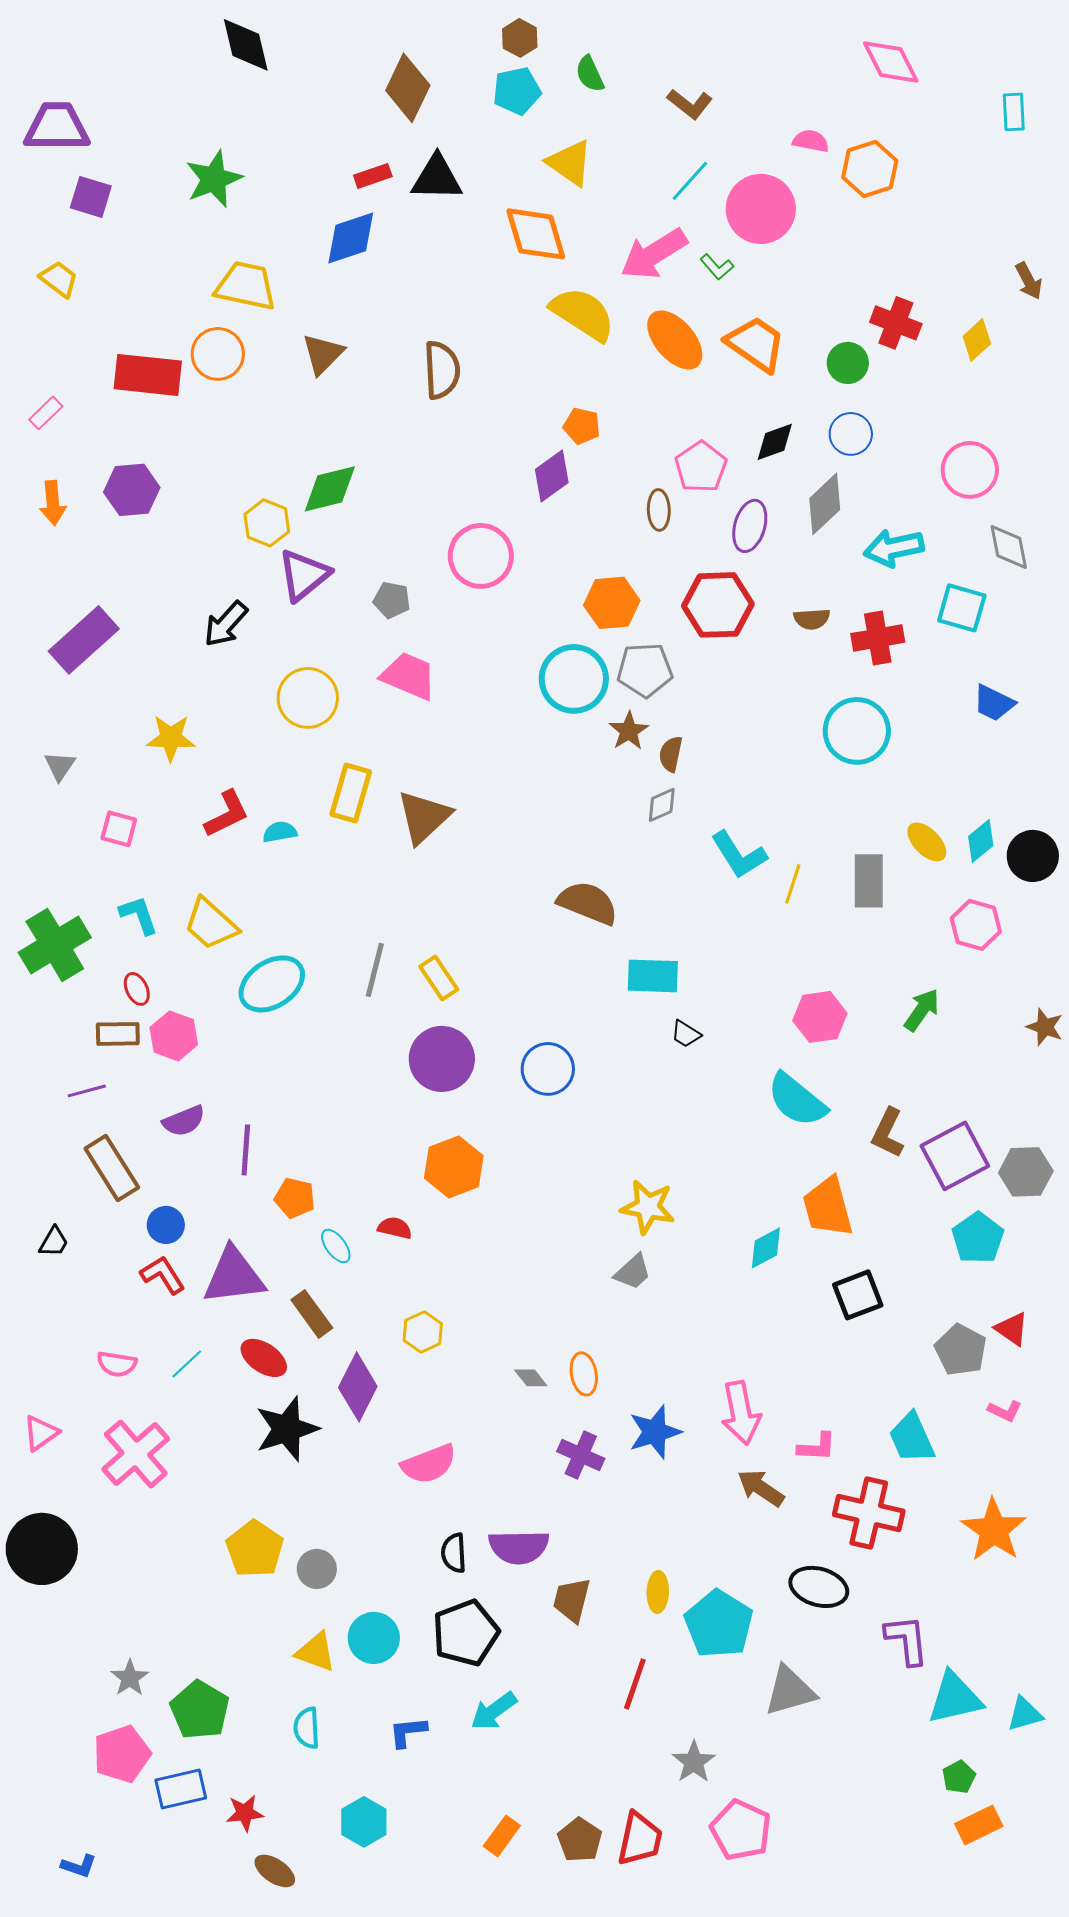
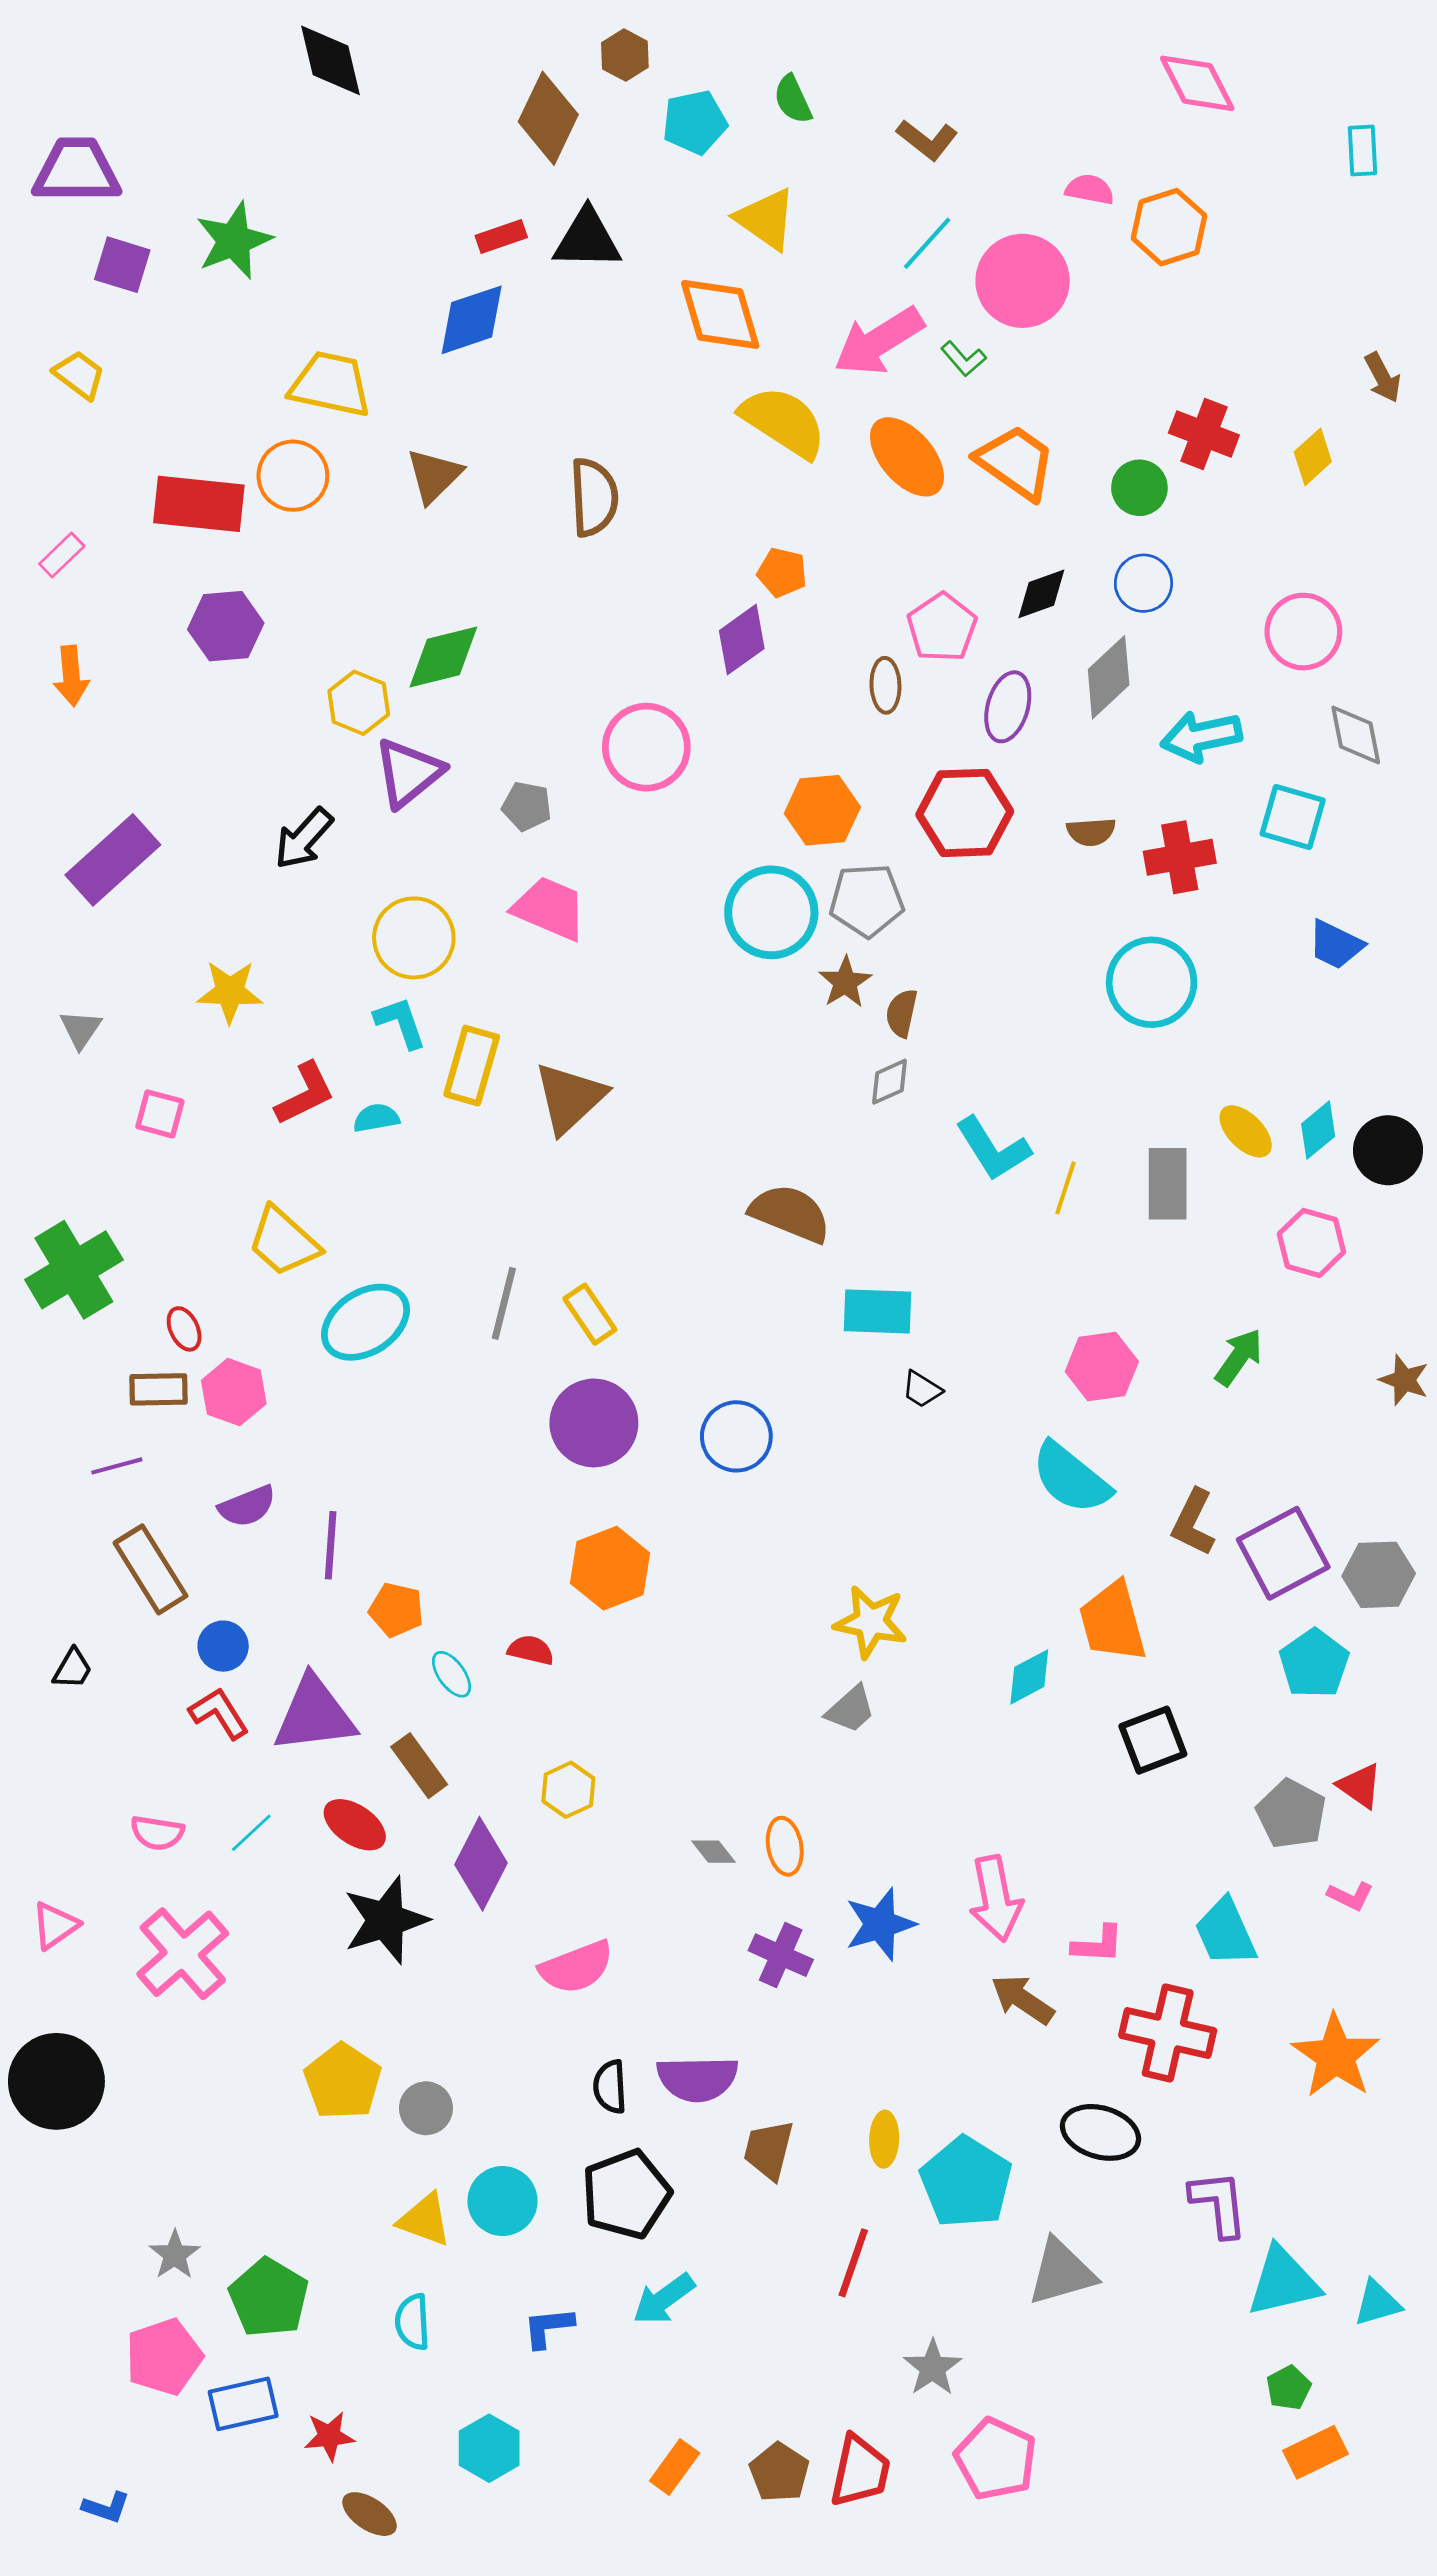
brown hexagon: (520, 38) -> (625, 55), moved
green star: (214, 179) -> (234, 241), moved
purple hexagon: (132, 490) -> (226, 626), moved
cyan L-shape: (139, 915) -> (400, 1023), moved

